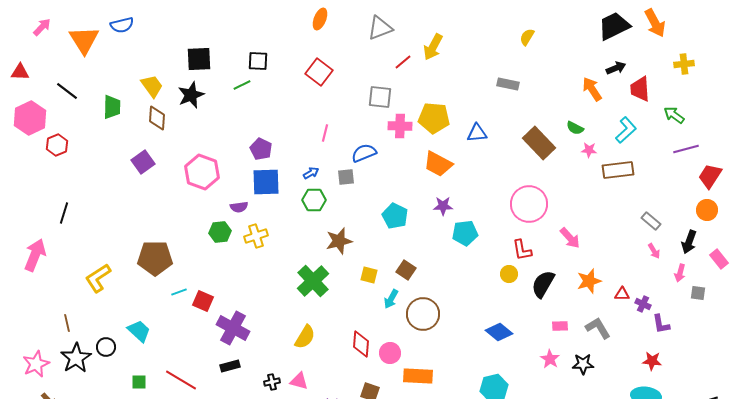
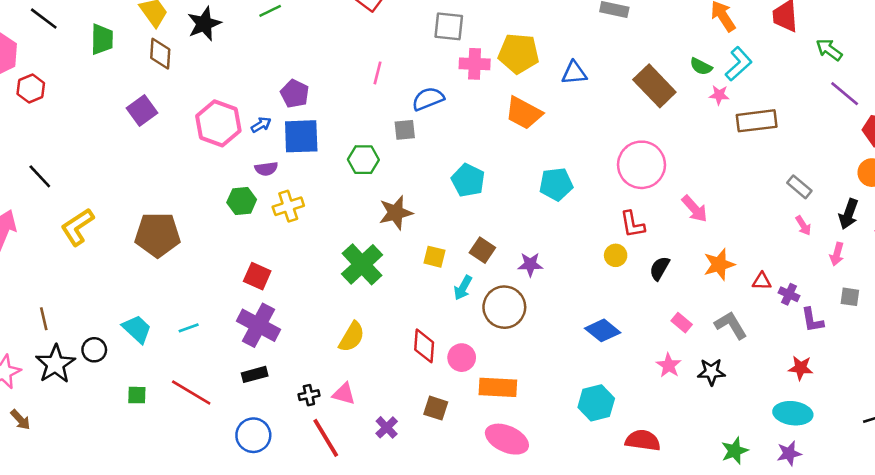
cyan L-shape: (626, 130) -> (739, 64), moved
purple line: (686, 149) -> (845, 94), turned 55
blue arrow: (311, 173) -> (261, 125), moved
purple star: (443, 206) -> (530, 264), moved
black line: (64, 213) -> (40, 176), turned -60
cyan pentagon: (465, 233) -> (556, 184), moved
yellow L-shape: (98, 278) -> (77, 227), moved
black semicircle: (543, 284) -> (660, 268), size x0.7
cyan line: (179, 292) -> (189, 328), moved
gray square: (698, 293) -> (850, 297), moved
red square: (203, 301) -> (257, 276), moved
pink rectangle: (560, 326) -> (682, 323), turned 42

